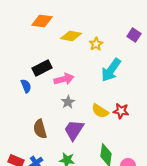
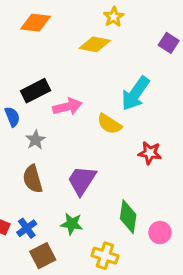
yellow diamond: (71, 36) -> (95, 44), moved
yellow star: (96, 44) -> (114, 17), moved
gray star: (68, 102) -> (35, 140), moved
yellow semicircle: (100, 111) -> (109, 124), moved

